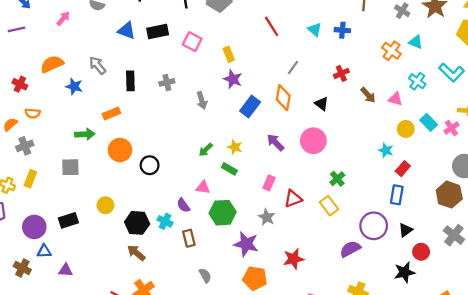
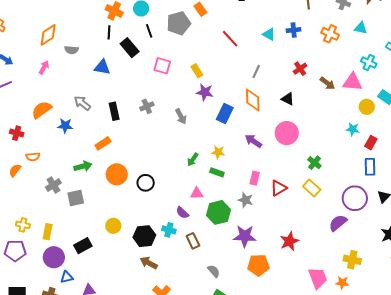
black rectangle: (158, 31) -> (130, 48), moved, turned 72
orange cross: (391, 51) -> (330, 34), moved
pink triangle: (395, 99) -> (352, 82), size x1.5
gray cross: (25, 146) -> (53, 185), moved
yellow rectangle: (30, 179) -> (48, 232), moved
gray star: (267, 217) -> (246, 200), moved

